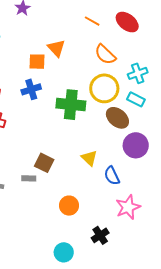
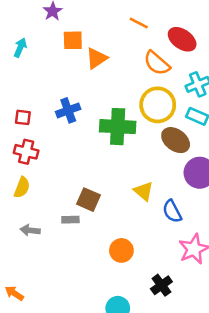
red ellipse: (127, 22) -> (182, 39), moved
orange triangle: (56, 48) -> (97, 58), turned 42
orange square: (37, 62) -> (73, 40), moved

